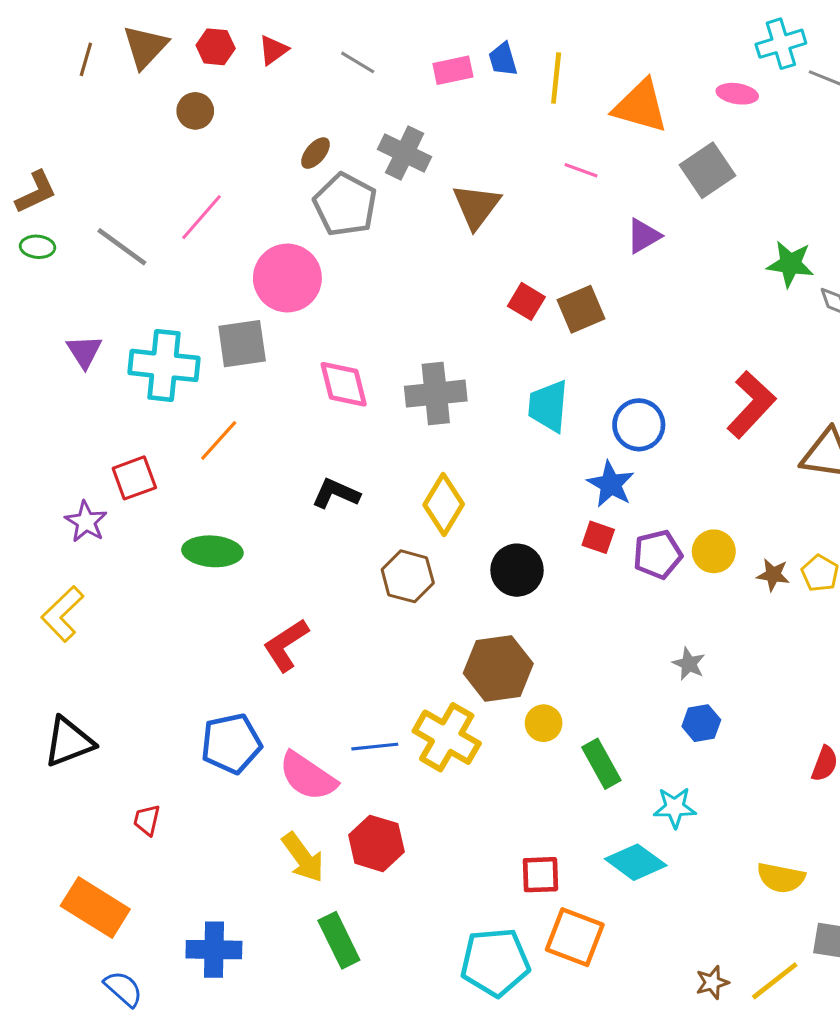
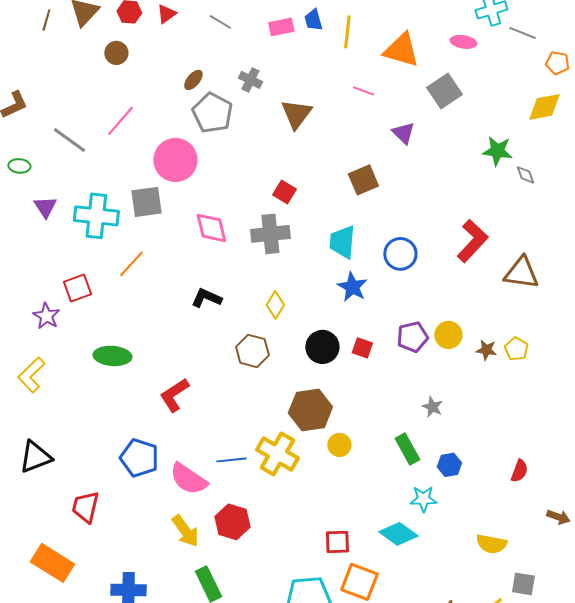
gray cross: (405, 153) -> (250, 80), size x0.7
purple triangle: (644, 236) -> (403, 133), turned -45
green ellipse: (37, 247) -> (19, 166), moved
red square: (526, 301) -> (284, 192), moved
blue star: (611, 484) -> (352, 287), moved
yellow diamond: (444, 504) -> (275, 305), size x0.7
red square: (598, 537) -> (362, 348), moved
green ellipse: (212, 551) -> (112, 356), moved
blue hexagon: (701, 723) -> (449, 465), moved
blue pentagon: (231, 743) -> (139, 458), turned 30
green rectangle: (601, 764) -> (407, 449), moved
red trapezoid: (147, 820) -> (85, 507), size x1.6

